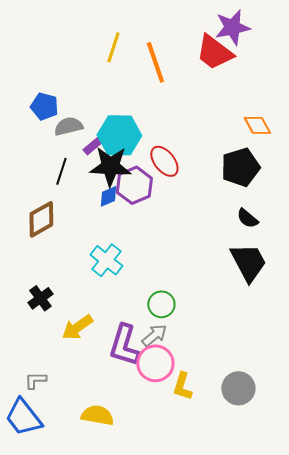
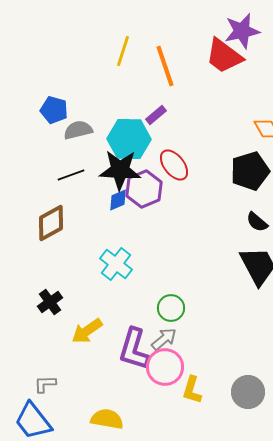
purple rectangle: (93, 145) -> (156, 115), moved
black line: (61, 171) -> (71, 175), turned 52

